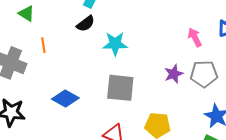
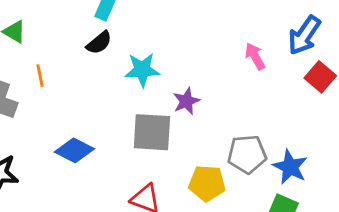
purple star: (174, 74) -> (186, 101), moved
gray pentagon: (204, 74) -> (247, 154), moved

